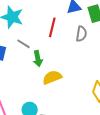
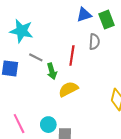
red line: (52, 27) -> (72, 56), moved

